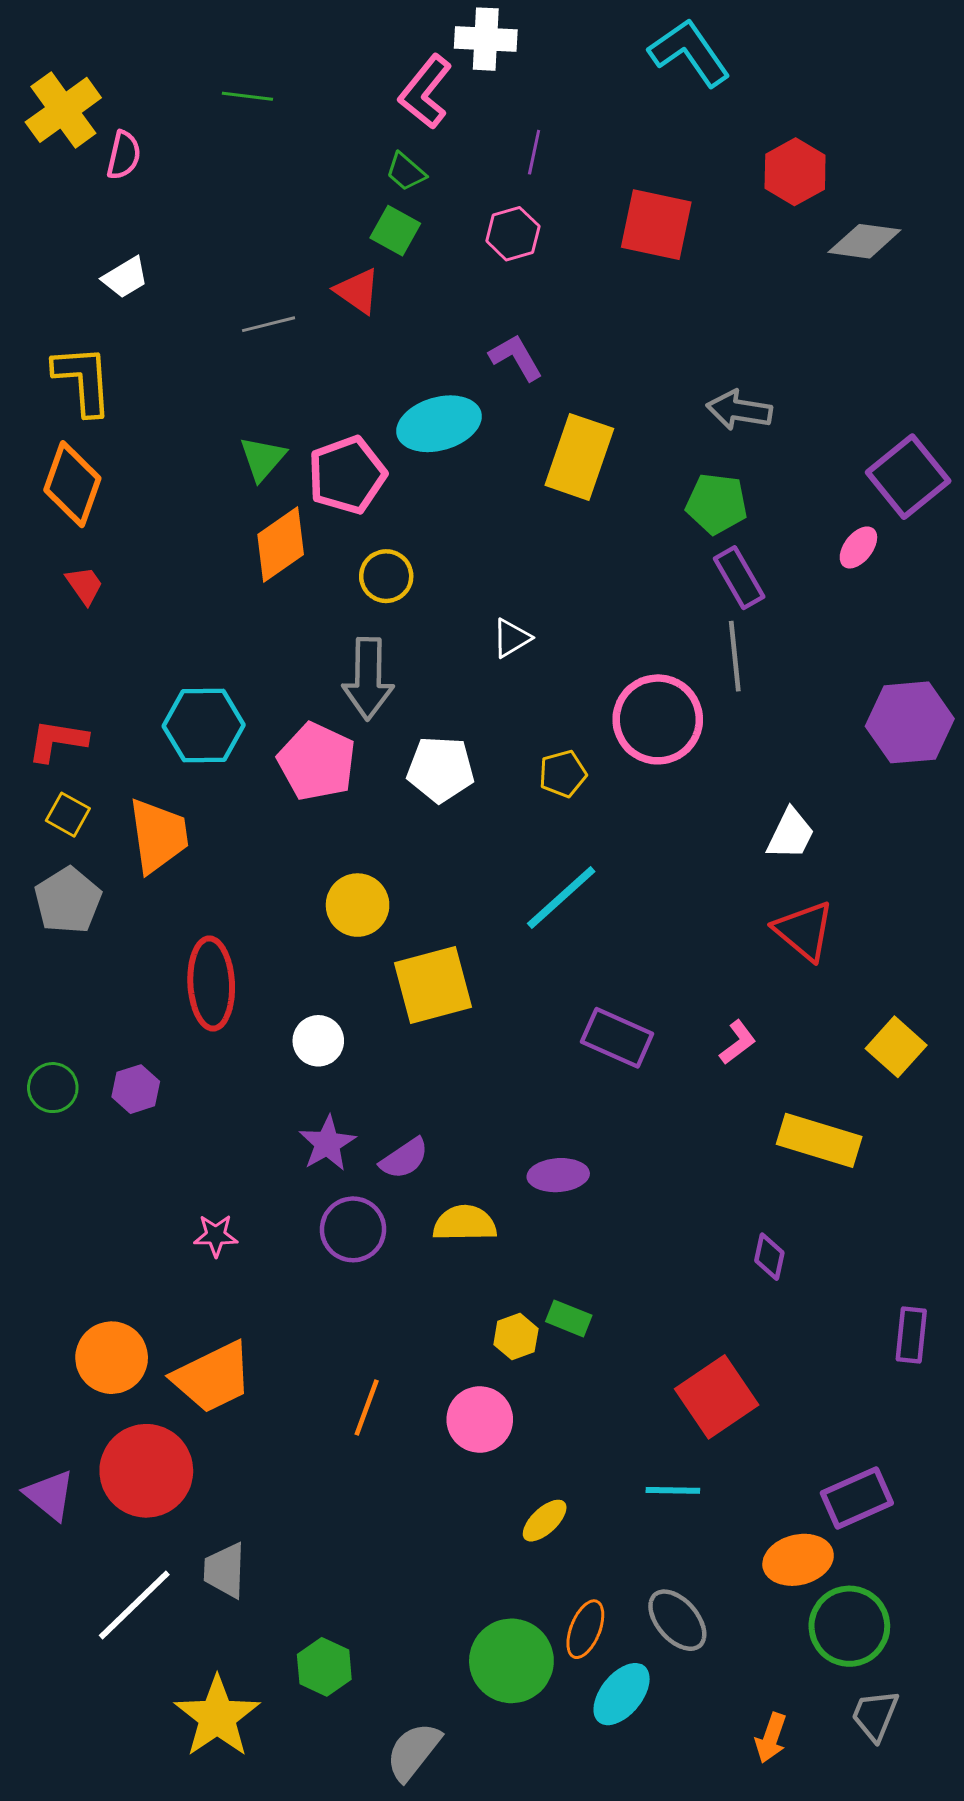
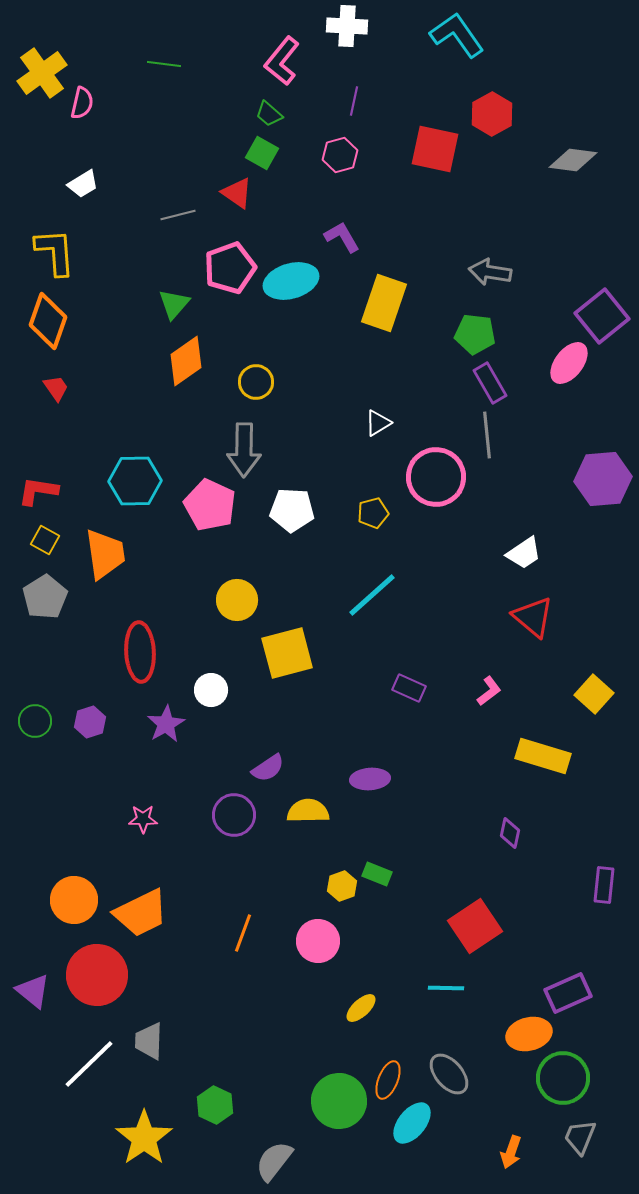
white cross: (486, 39) -> (347, 26), moved
red hexagon: (795, 172) -> (492, 114), moved
pink pentagon: (347, 475) -> (230, 268), moved
pink ellipse: (858, 547) -> (569, 363), size x1.5
white triangle: (511, 638) -> (378, 423), moved
white trapezoid: (791, 834) -> (524, 553), turned 30
purple rectangle: (617, 1038) -> (409, 688), size x0.7
purple star: (327, 1143) -> (166, 724), moved

